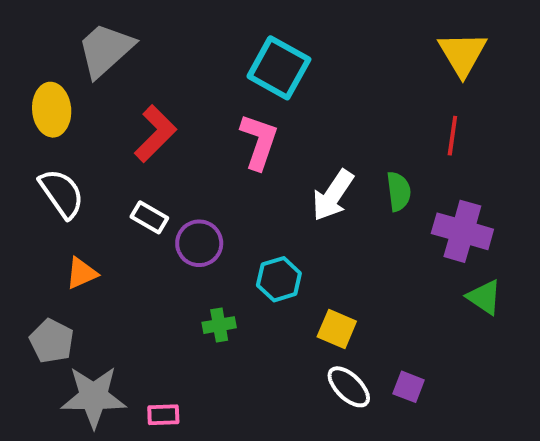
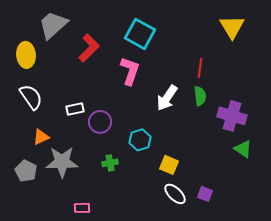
red L-shape: (155, 134) -> (89, 48), moved
red line: (452, 136) -> (200, 68), moved
white rectangle: (149, 217) -> (75, 109), turned -42
gray star: (94, 397) -> (62, 162), moved

